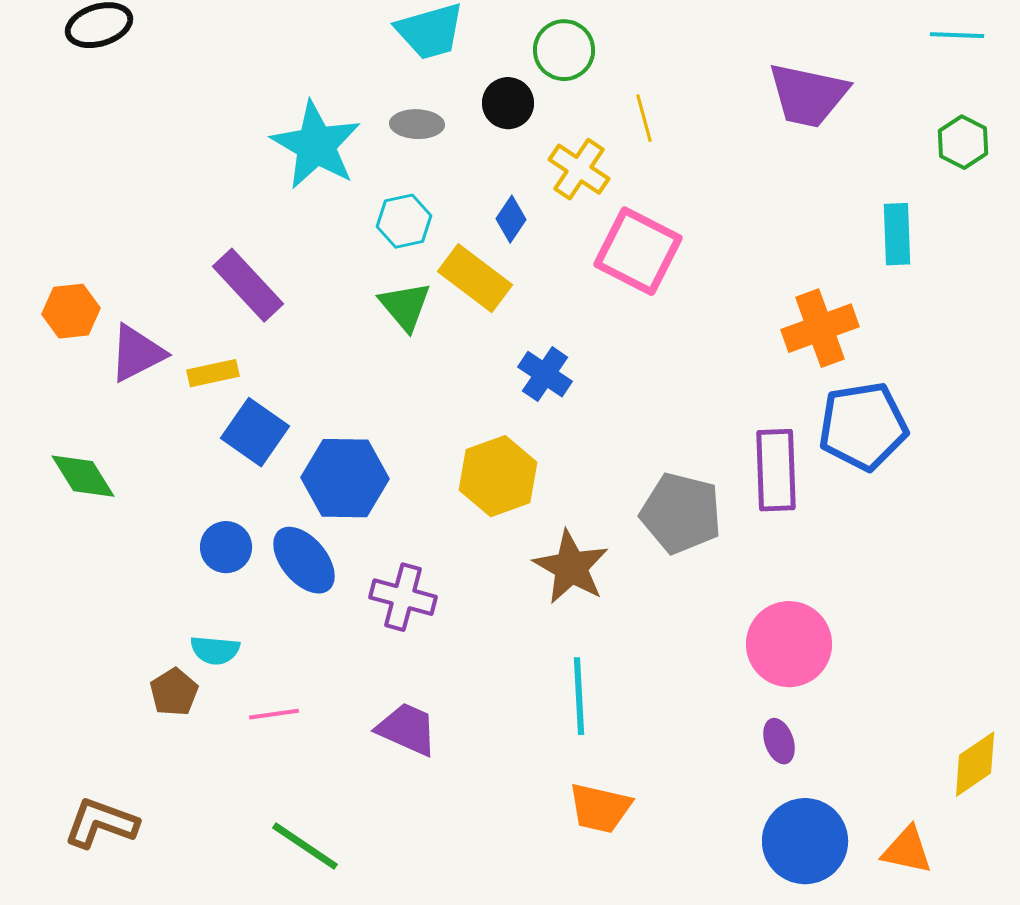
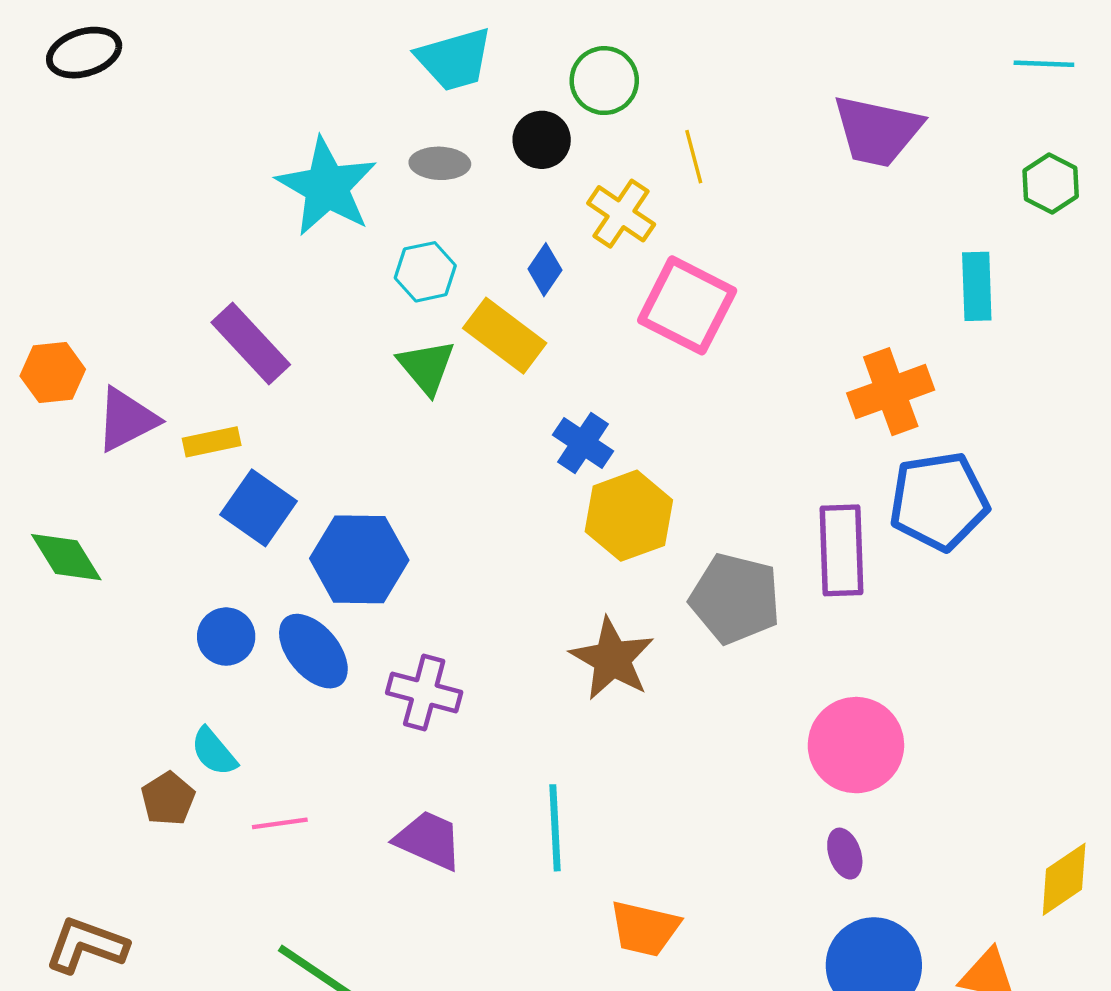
yellow hexagon: (498, 476) -> (629, 516), moved
cyan semicircle: (215, 650) -> (214, 752), turned 45
cyan line: (579, 696) -> (555, 828), moved

